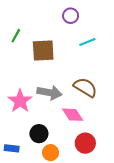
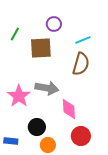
purple circle: (71, 16) -> (54, 24), moved
brown semicircle: (85, 87) -> (81, 64), moved, turned 75
pink diamond: (73, 115) -> (69, 109), turned 30

